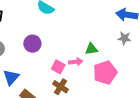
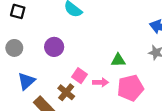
pink arrow: (76, 62) -> (101, 82), moved
brown cross: (60, 87) -> (66, 92), moved

